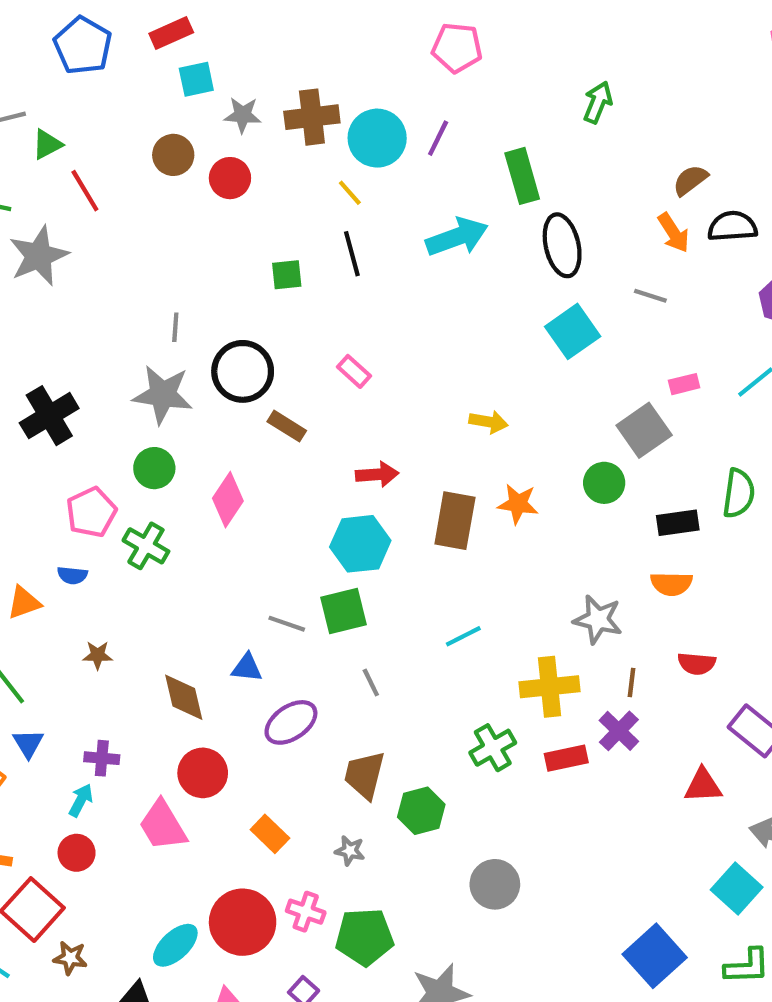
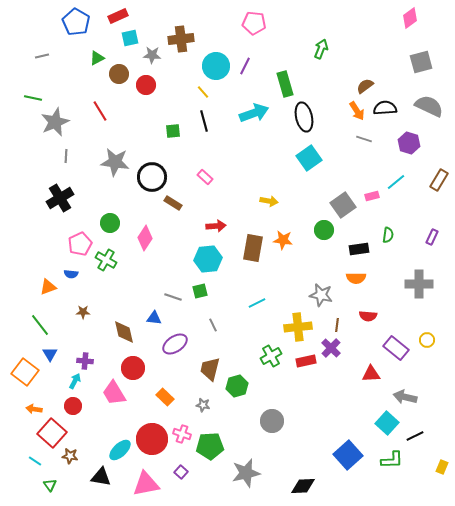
brown cross: (312, 117) -> (181, 39), moved
green triangle: (47, 144) -> (97, 58), moved
red line: (85, 191) -> (100, 111), moved
gray line: (650, 296) -> (364, 139), moved
gray line: (175, 327) -> (66, 156), moved
pink rectangle: (684, 384) -> (372, 196), moved
gray star: (163, 395) -> (115, 162), moved
green semicircle: (739, 493) -> (388, 235), size x0.7
green square: (343, 611) -> (200, 291), size x0.7

